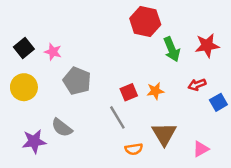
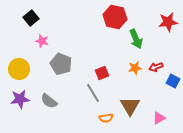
red star: (207, 45) -> (168, 22), moved
black square: (24, 48) -> (31, 18), moved
orange star: (155, 91) -> (135, 68), moved
blue square: (218, 102) -> (173, 81), turned -32
purple star: (34, 141) -> (20, 99), moved

